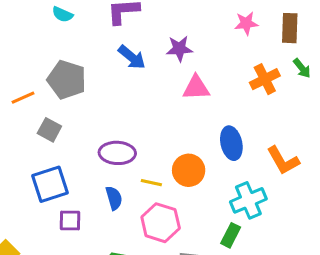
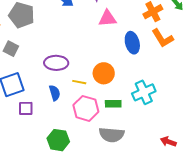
blue ellipse: (231, 143) -> (132, 43), moved
orange L-shape: (283, 161) -> (163, 38), moved
green rectangle: (231, 235) -> (113, 104), moved, turned 63

